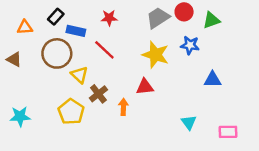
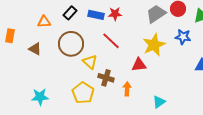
blue rectangle: (76, 31) -> (96, 15), moved
yellow star: (155, 55) -> (154, 45), turned 30
red triangle: (145, 87) -> (139, 65), moved
brown cross: (98, 94) -> (106, 78), turned -35
cyan triangle: (189, 122) -> (159, 102), moved, turned 32

